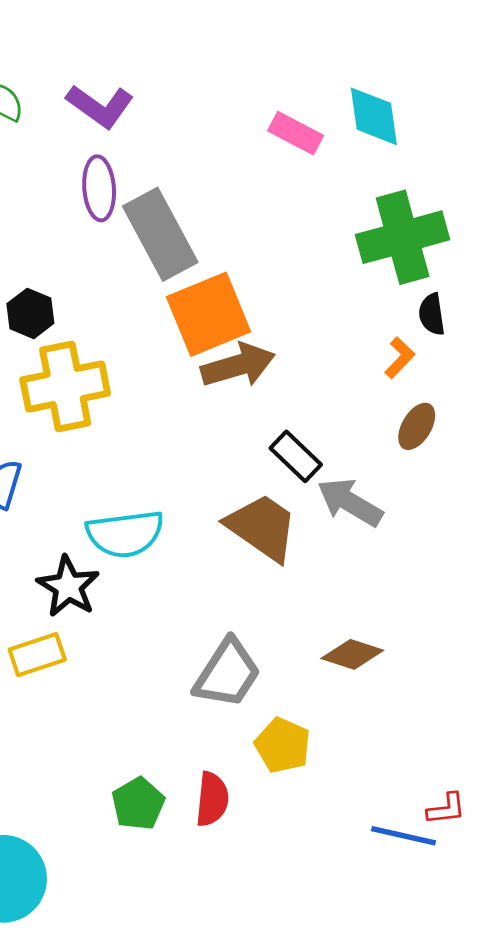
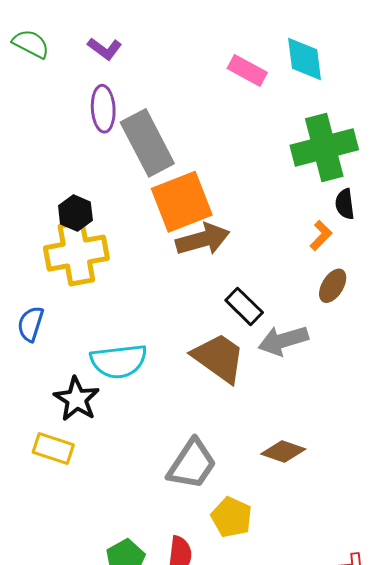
purple L-shape: (100, 106) -> (105, 49), size x0.7
black hexagon: (30, 313) -> (75, 213), moved
gray arrow: (350, 502) -> (283, 340), turned -48
yellow rectangle: (37, 655) -> (53, 449), turned 36

